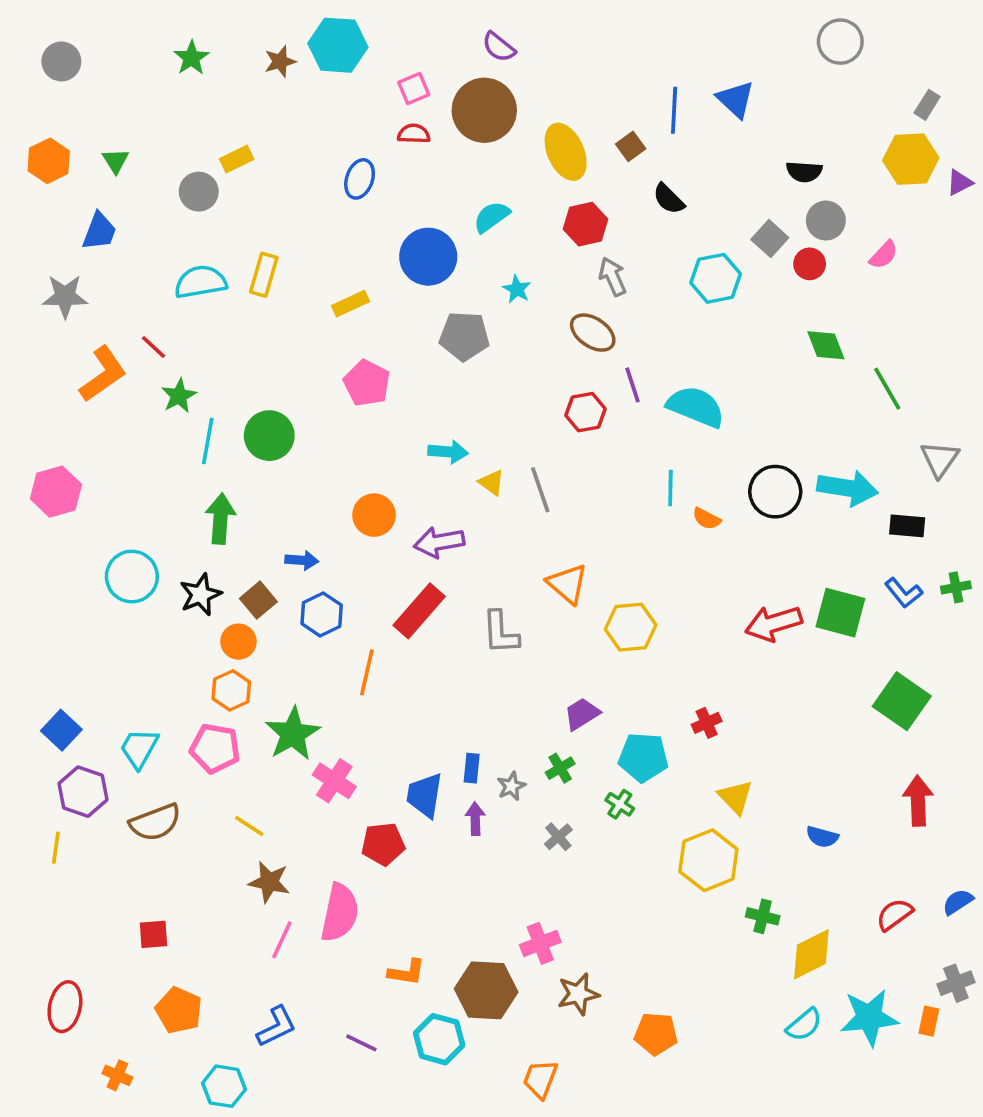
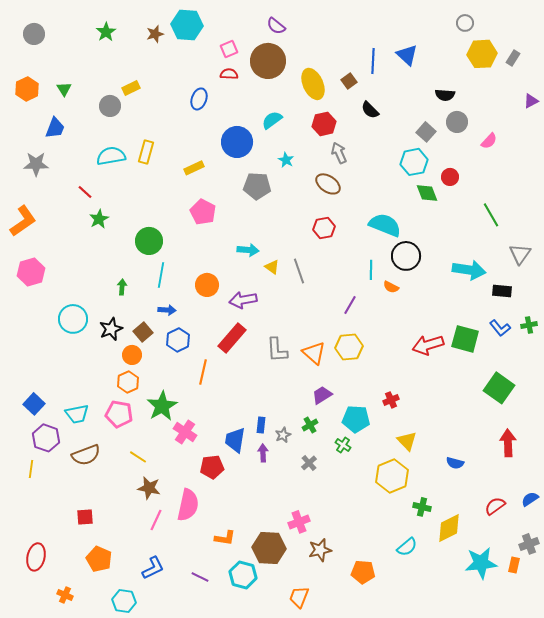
gray circle: (840, 42) -> (465, 23), size x0.7
yellow hexagon: (911, 159) -> (482, 54), moved
red circle: (810, 264) -> (450, 177), moved
cyan hexagon: (716, 278) -> (414, 162), moved
green diamond: (826, 345) -> (427, 193), moved
orange L-shape: (103, 374) -> (23, 221), moved
purple line: (632, 385) -> (350, 305), moved, turned 48
cyan line: (208, 441) -> (161, 275), moved
black circle: (775, 492) -> (406, 256), moved
green arrow: (220, 519) -> (122, 287), size x0.6
orange triangle: (567, 584) -> (314, 353), moved
cyan trapezoid: (139, 748) -> (77, 414), turned -130
cyan semicircle: (804, 1025) -> (407, 547), moved

